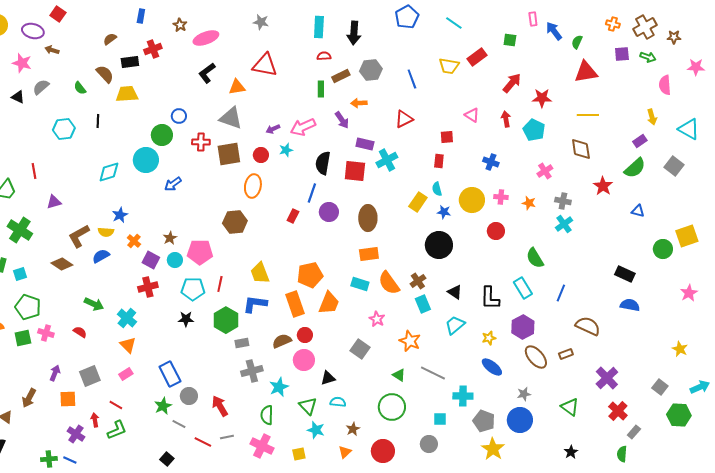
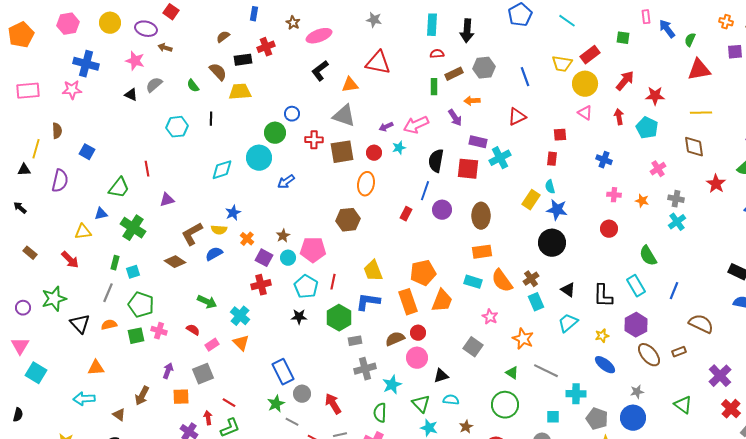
yellow circle: (472, 200) -> (585, 84), moved
blue star: (444, 212) -> (557, 210), size x1.5
cyan pentagon: (193, 289) -> (306, 287), turned 30
pink rectangle: (126, 374) -> (212, 345), moved

